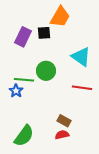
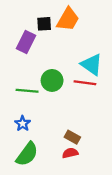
black square: (44, 33) -> (44, 24), moved
red line: (82, 88) -> (85, 83), moved
blue star: (16, 91) -> (23, 124), moved

